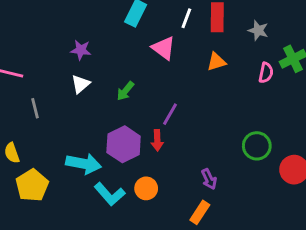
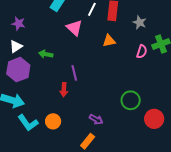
green arrow: (125, 91) -> (46, 54), turned 56
purple line: (170, 114) -> (74, 73), turned -49
purple hexagon: (124, 144) -> (18, 70), moved
purple arrow: (209, 179) -> (96, 119), turned -40

